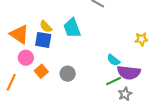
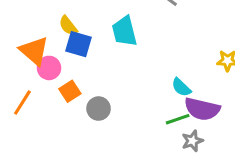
yellow semicircle: (46, 27) -> (68, 26), moved
orange triangle: (19, 34) -> (34, 51), moved
gray circle: (68, 74) -> (99, 109), moved

